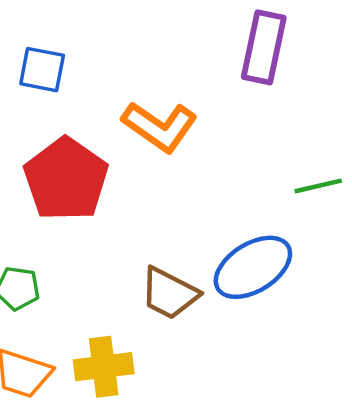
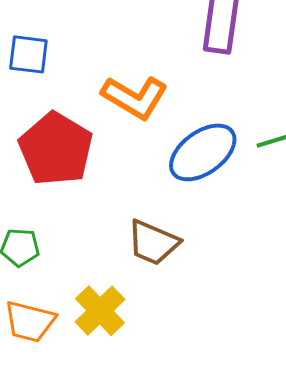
blue ellipse: (253, 267) -> (203, 152), moved
yellow cross: (104, 367) -> (100, 311), turned -33

